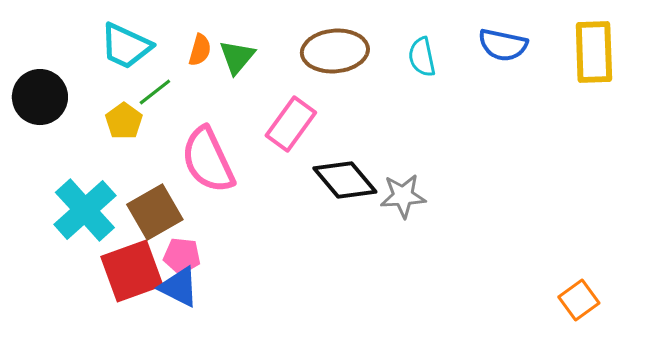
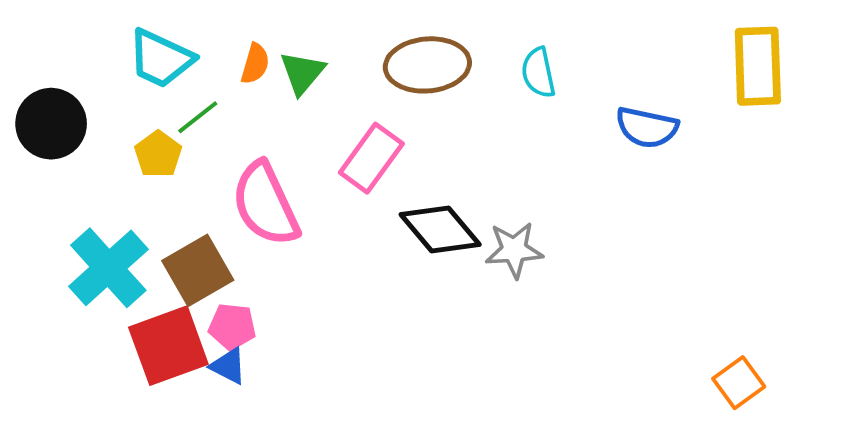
blue semicircle: (503, 45) -> (647, 127), moved
blue triangle: (179, 287) -> (228, 366), size x0.7

